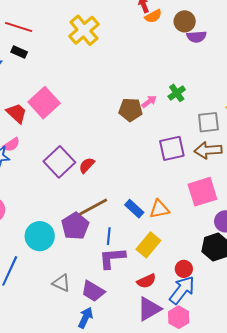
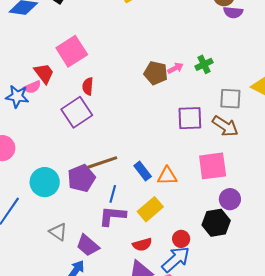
red trapezoid: (17, 113) -> (44, 73), moved
brown arrow: (208, 150) -> (225, 126), turned -152
red semicircle: (87, 165) -> (88, 86), moved, turned -48

